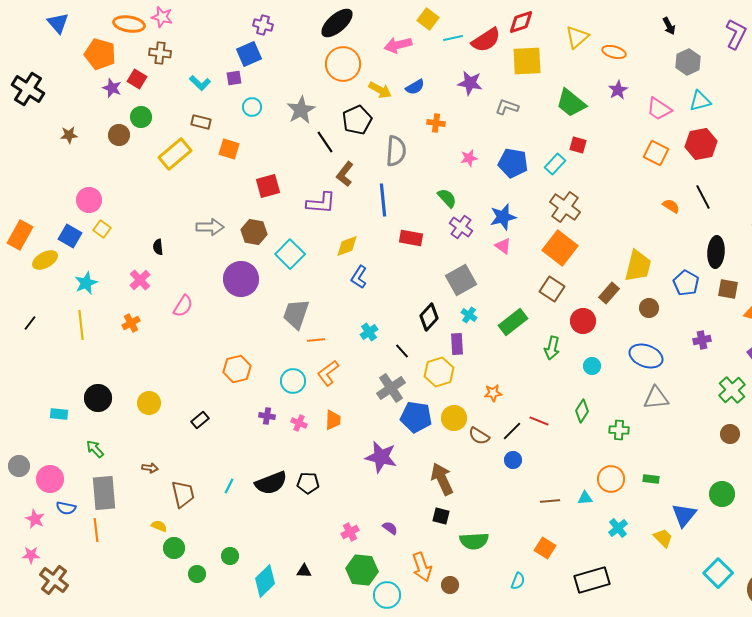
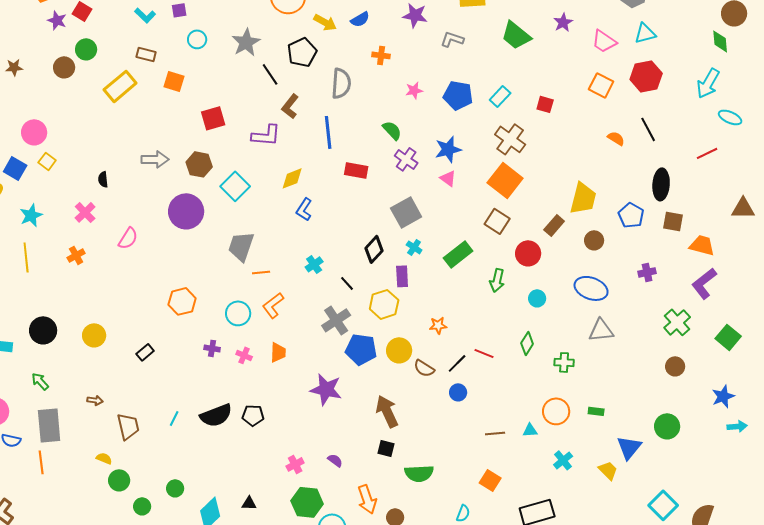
red square: (578, 145) -> (545, 104), moved

